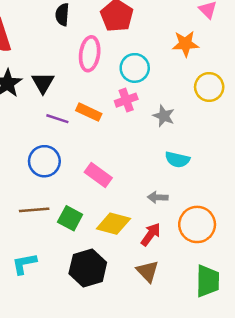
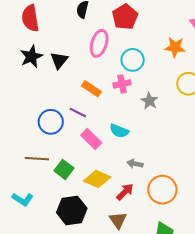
purple line: (57, 119) -> (78, 113), moved
cyan semicircle: (177, 160) -> (119, 131), moved
cyan L-shape: (24, 264) -> (23, 199), turned -145

